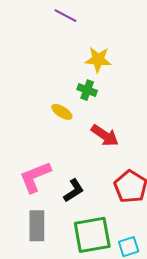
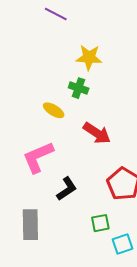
pink L-shape: (35, 177) -> (38, 157), moved
green square: (92, 235) -> (100, 223), moved, size x0.5

